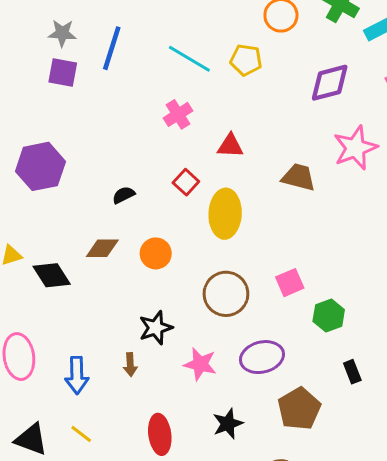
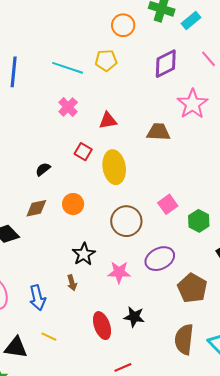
black star: (228, 424) -> (134, 317), moved, turned -30

